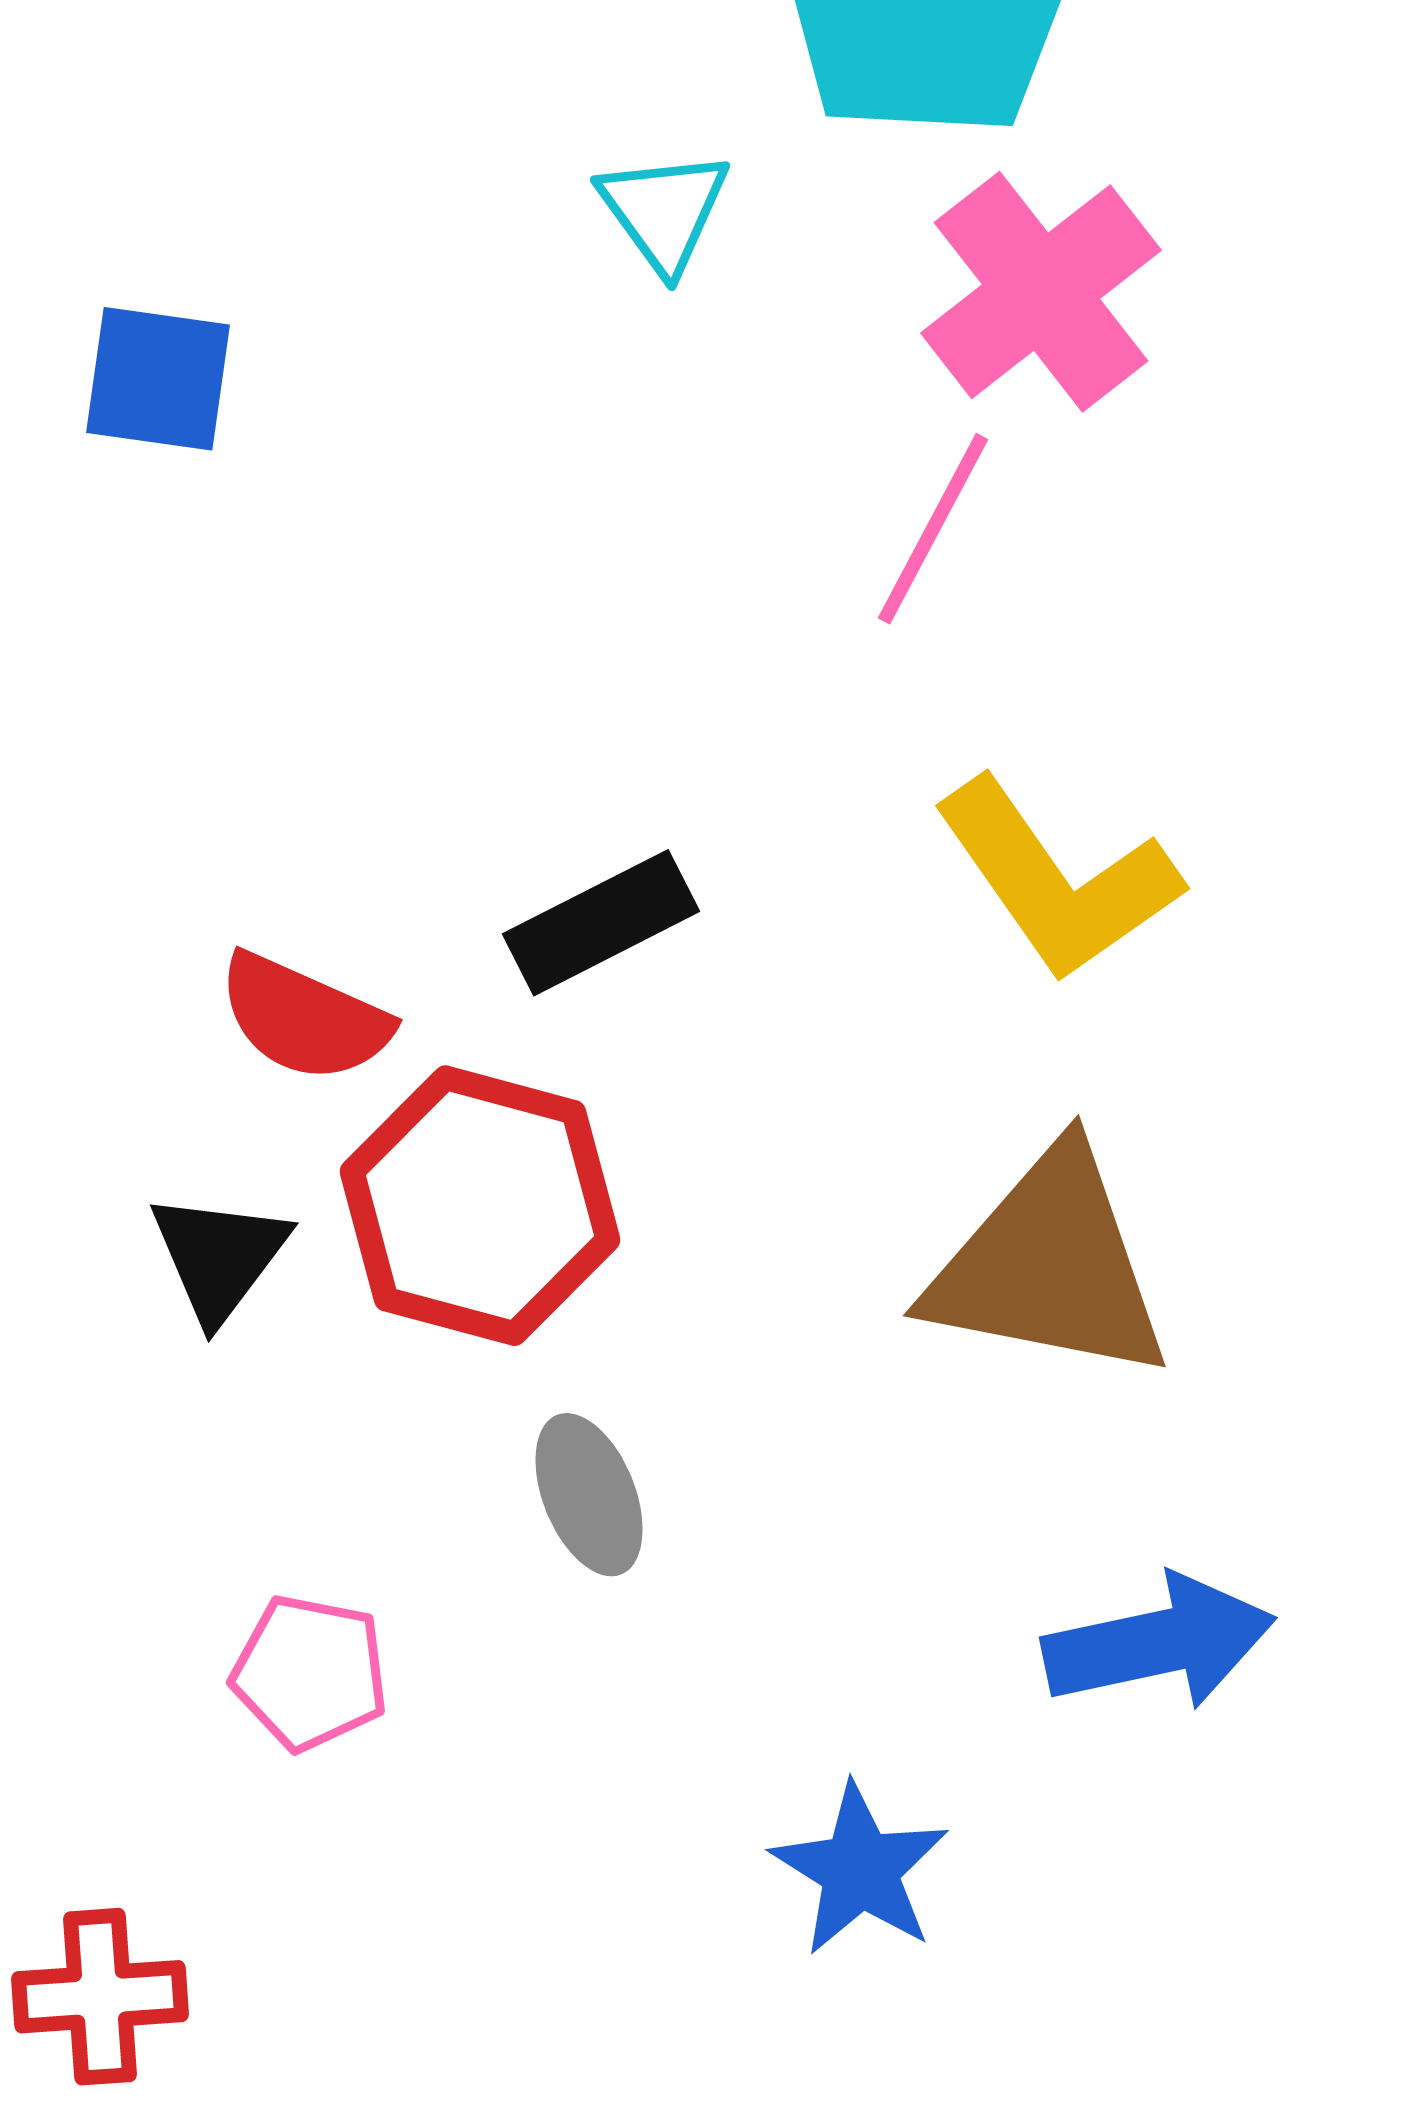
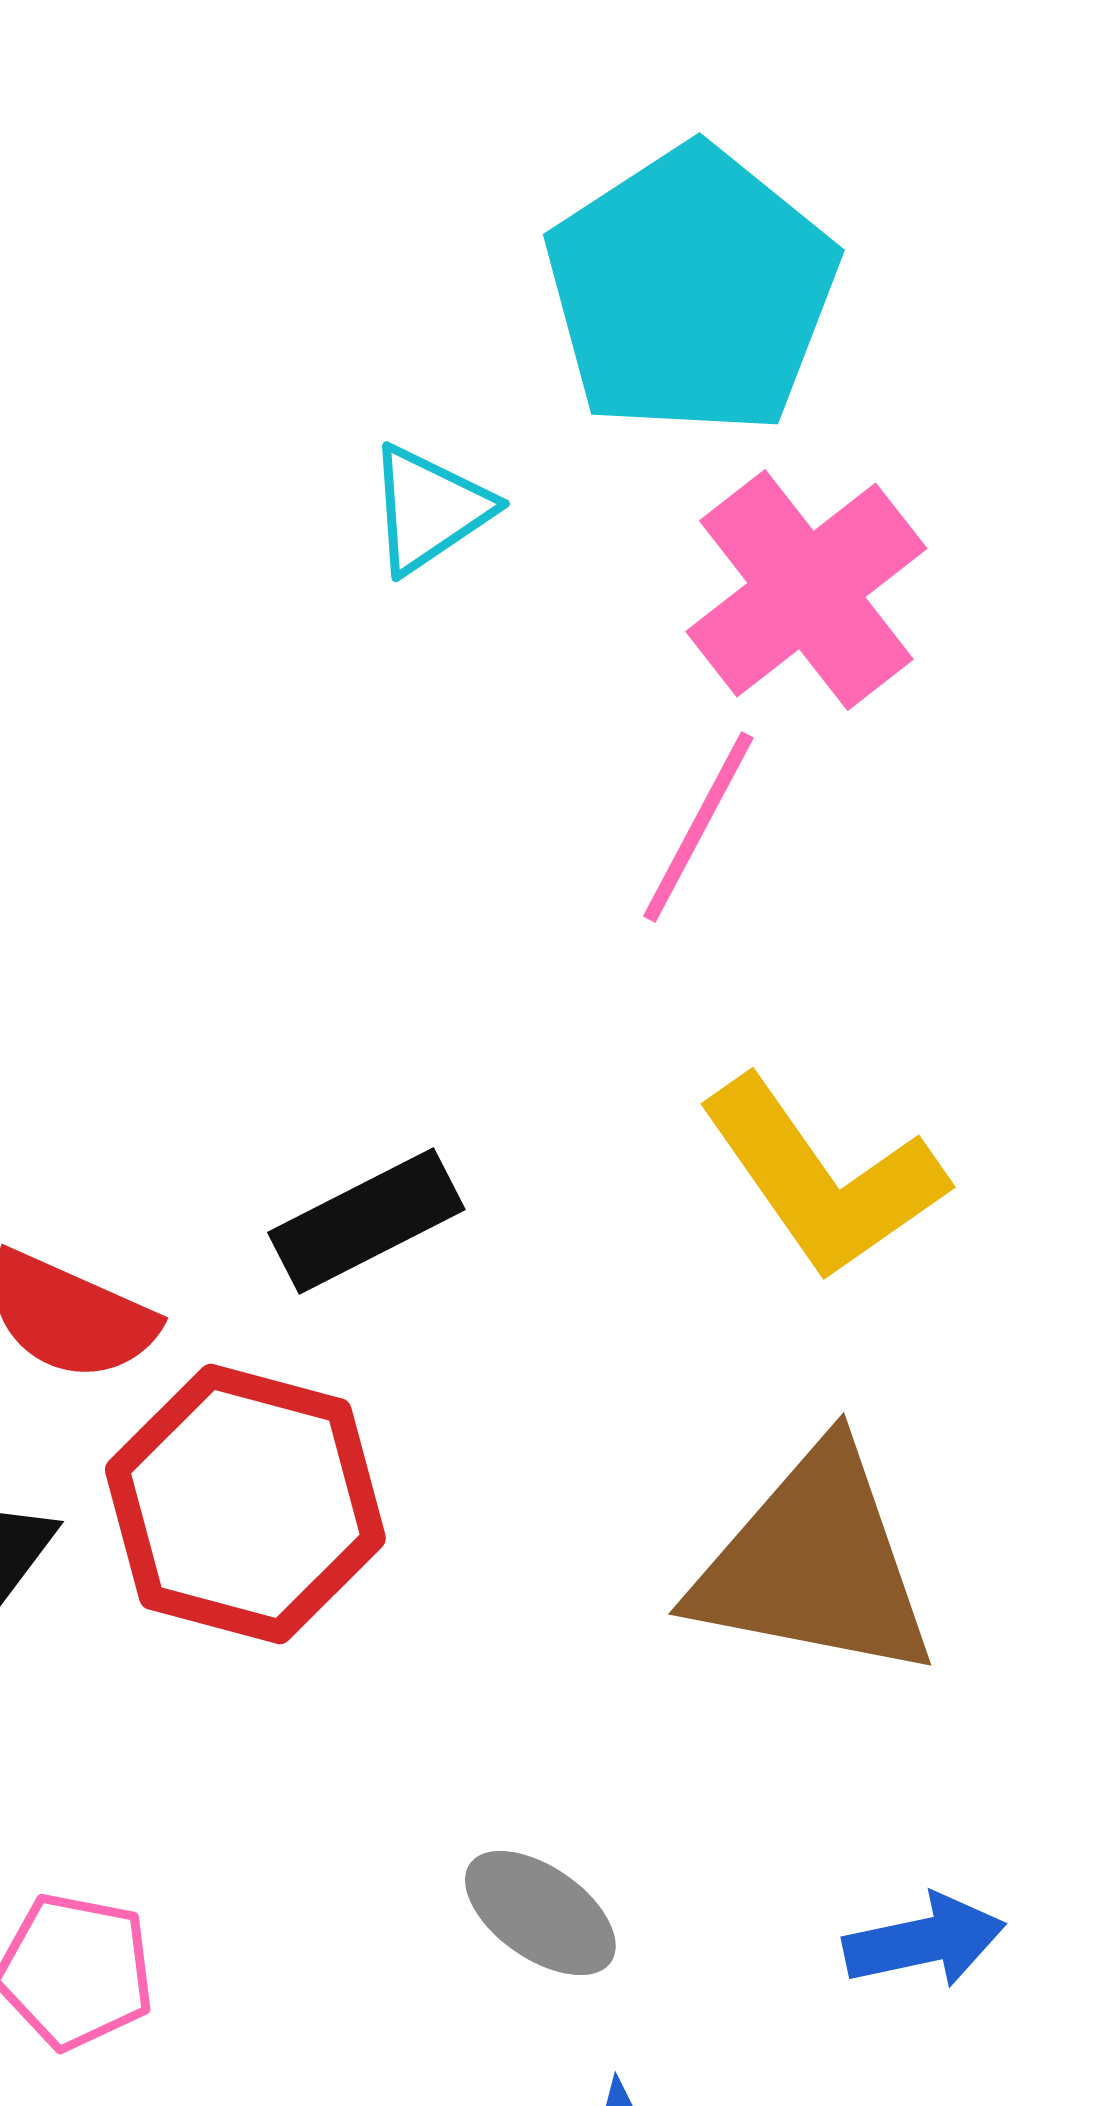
cyan triangle: (664, 211) -> (429, 509), turned 32
gray ellipse: (589, 1495) -> (540, 1913), moved, turned -33
blue arrow: (1159, 1643) -> (924, 1941), size x0.7

